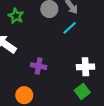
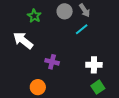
green square: (82, 91) -> (98, 87), moved

